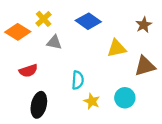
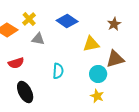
cyan circle: (125, 98) -> (98, 74), moved
yellow star: (92, 101) -> (97, 96), moved
black ellipse: (39, 105) -> (25, 92), turned -40

